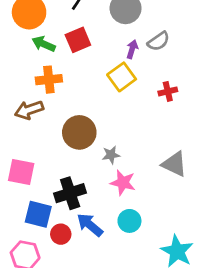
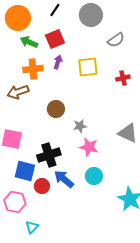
purple arrow: (132, 49) -> (58, 62), moved
yellow square: (122, 77) -> (88, 67), turned 30
brown circle: (79, 132) -> (56, 109), size x0.7

